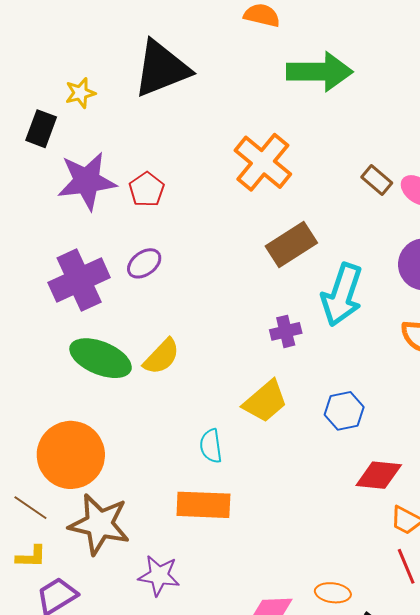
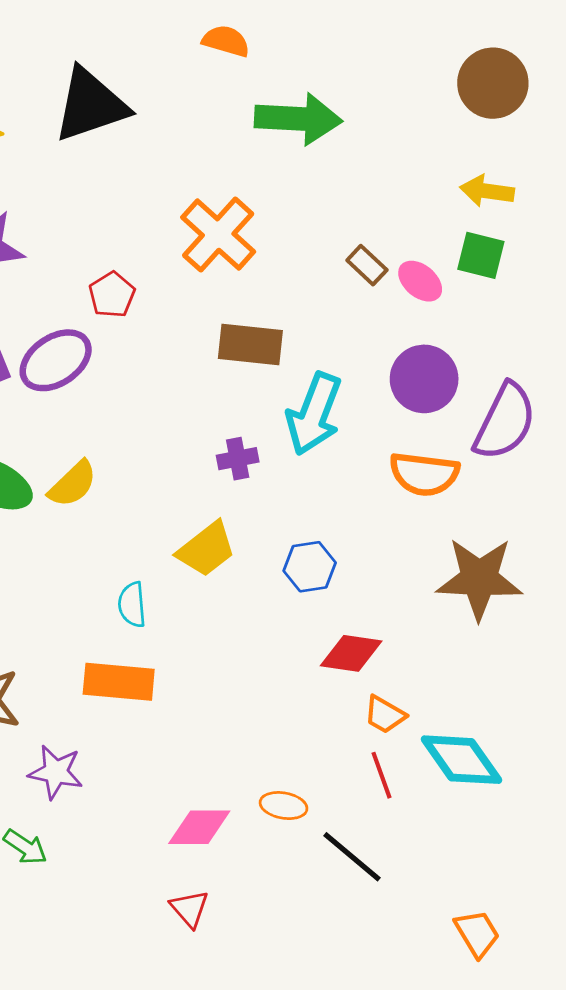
red pentagon: (147, 189) -> (112, 295), moved
brown rectangle: (291, 244) -> (250, 344), turned 36
purple ellipse: (144, 263) -> (56, 360), size x1.6

